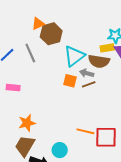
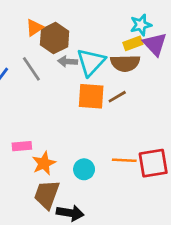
gray arrow: (87, 73) -> (68, 61), moved
orange square: (70, 81) -> (91, 96), size x1.5
pink rectangle: (13, 88) -> (22, 146), moved
cyan circle: (60, 150) -> (84, 169), moved

